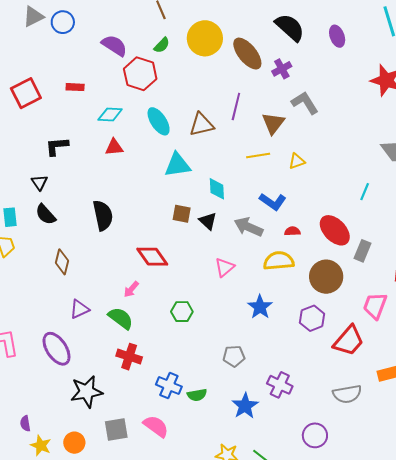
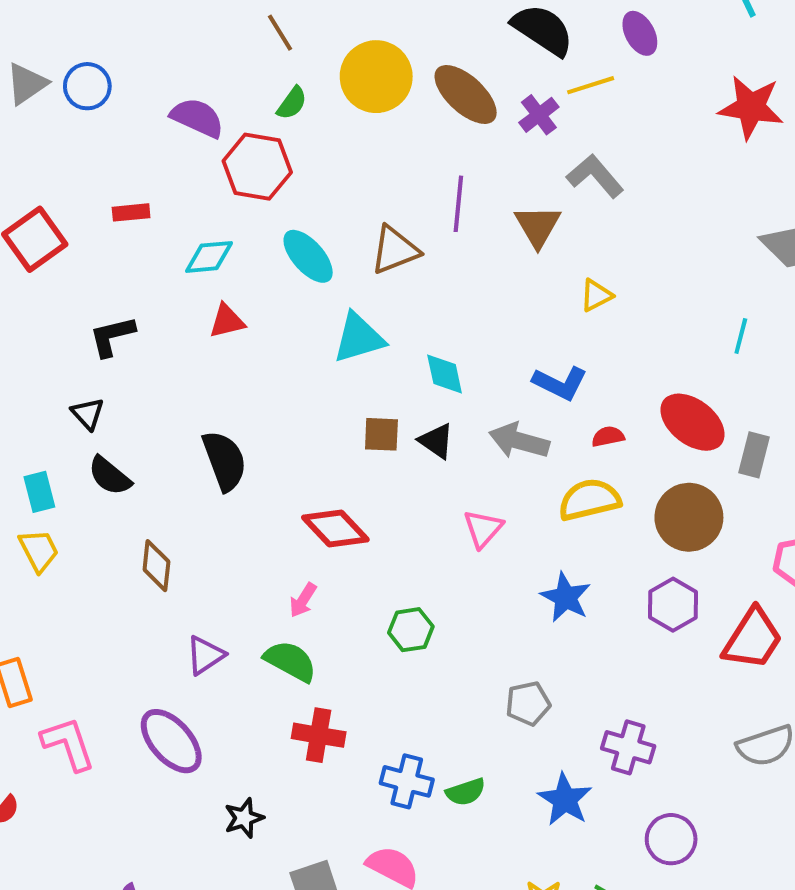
yellow line: (258, 156) -> (591, 85), moved
black star: (87, 392) -> (244, 818), size x0.6
purple circle: (315, 435) -> (671, 839), moved

